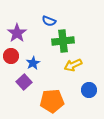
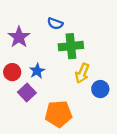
red circle: (11, 56) -> (12, 72), moved
yellow arrow: (73, 65) -> (82, 73), turned -42
blue circle: (89, 90) -> (100, 89), moved

